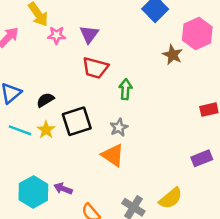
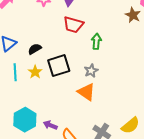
cyan line: (20, 130) -> (15, 72), turned 66
purple arrow: (63, 189) -> (50, 125), moved

